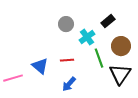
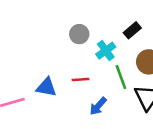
blue triangle: (40, 66) -> (46, 87), turned -30
blue arrow: (69, 84) -> (98, 106), moved

